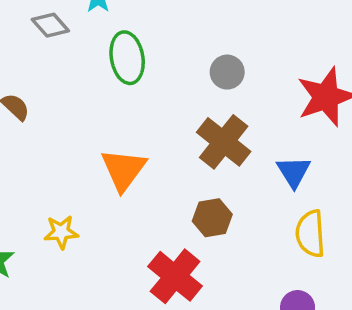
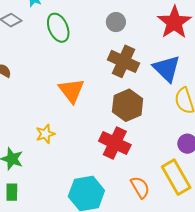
blue triangle: (294, 172) -> (167, 69), size x1.4
brown hexagon: (212, 218) -> (128, 105), size x1.4

